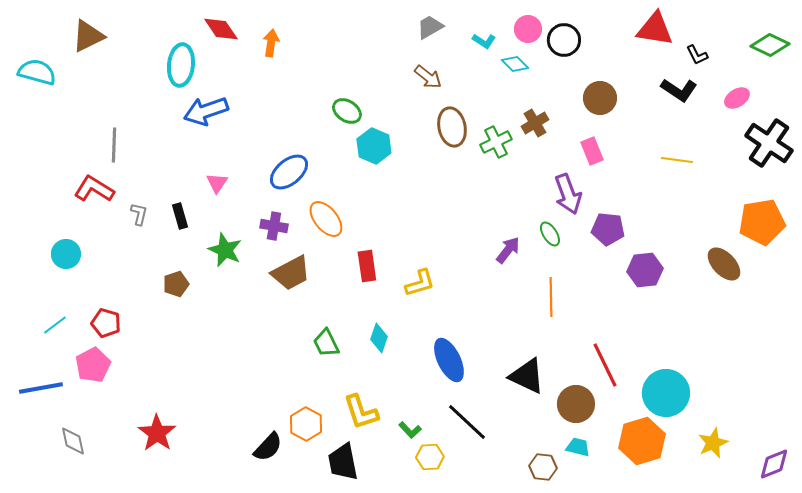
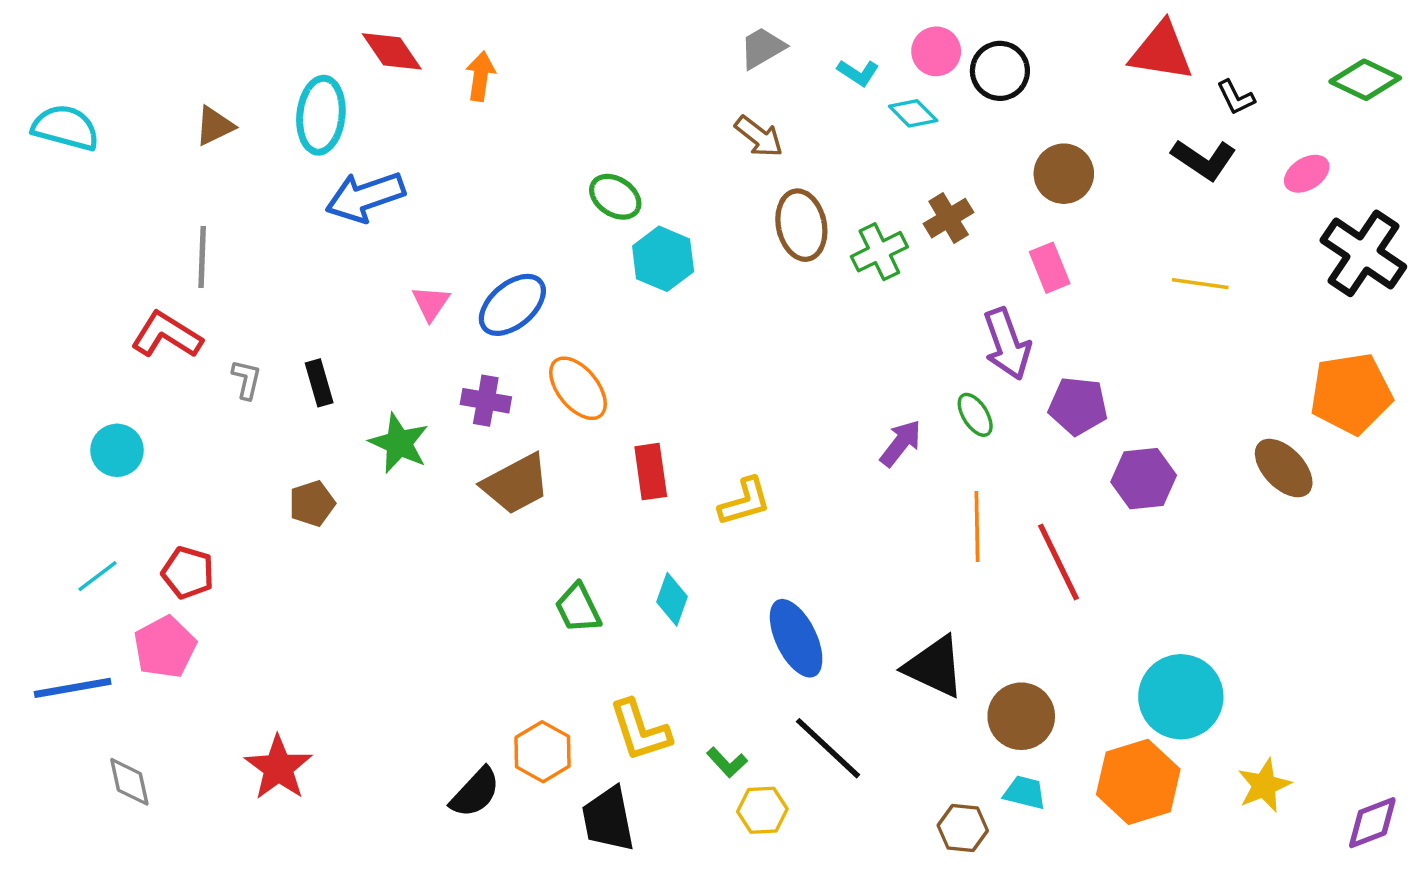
brown triangle: (88, 36) -> (215, 126), moved, size x0.7
pink triangle: (217, 183) -> (431, 303), moved
red line: (605, 365) -> (1058, 562), moved

